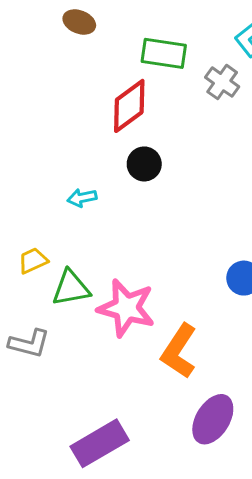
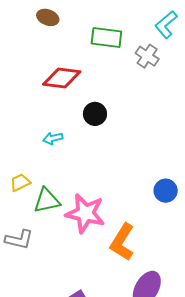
red diamond: (129, 106) -> (62, 78), moved, turned 45

